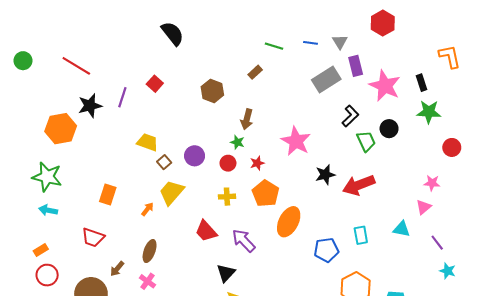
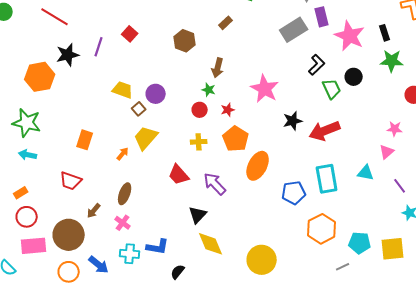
purple circle: (195, 156) -> (156, 94), moved
cyan rectangle: (361, 235) -> (327, 179), size x1.6

